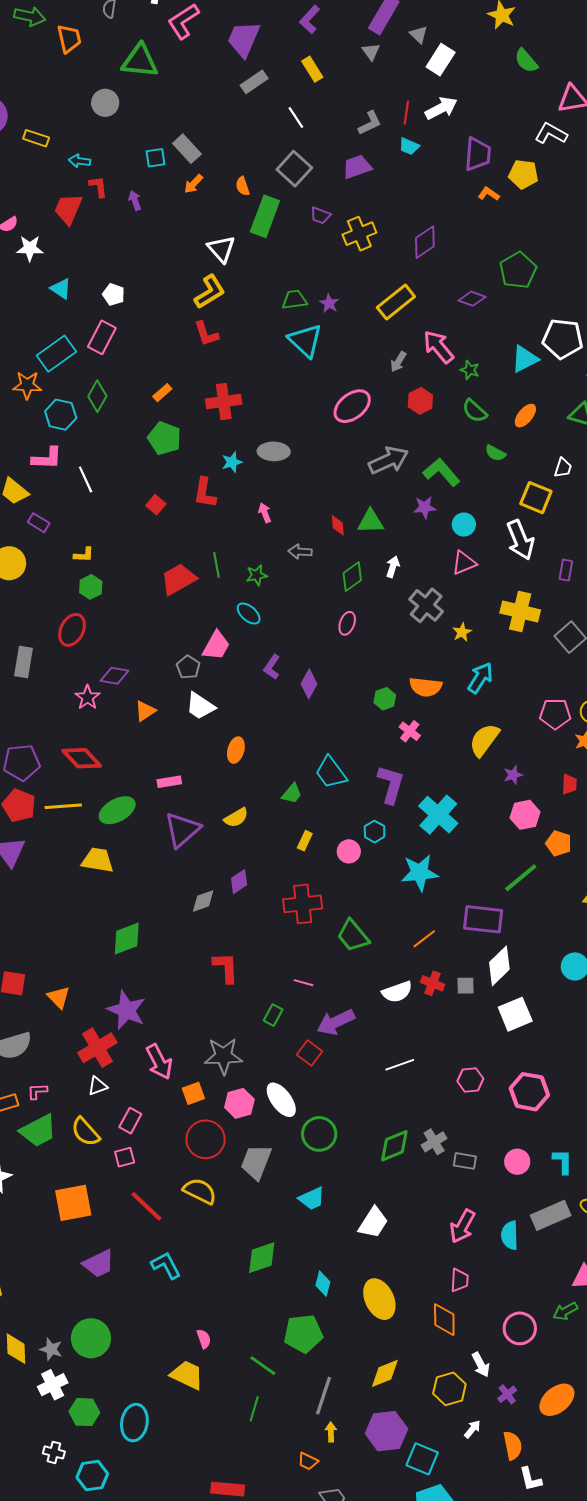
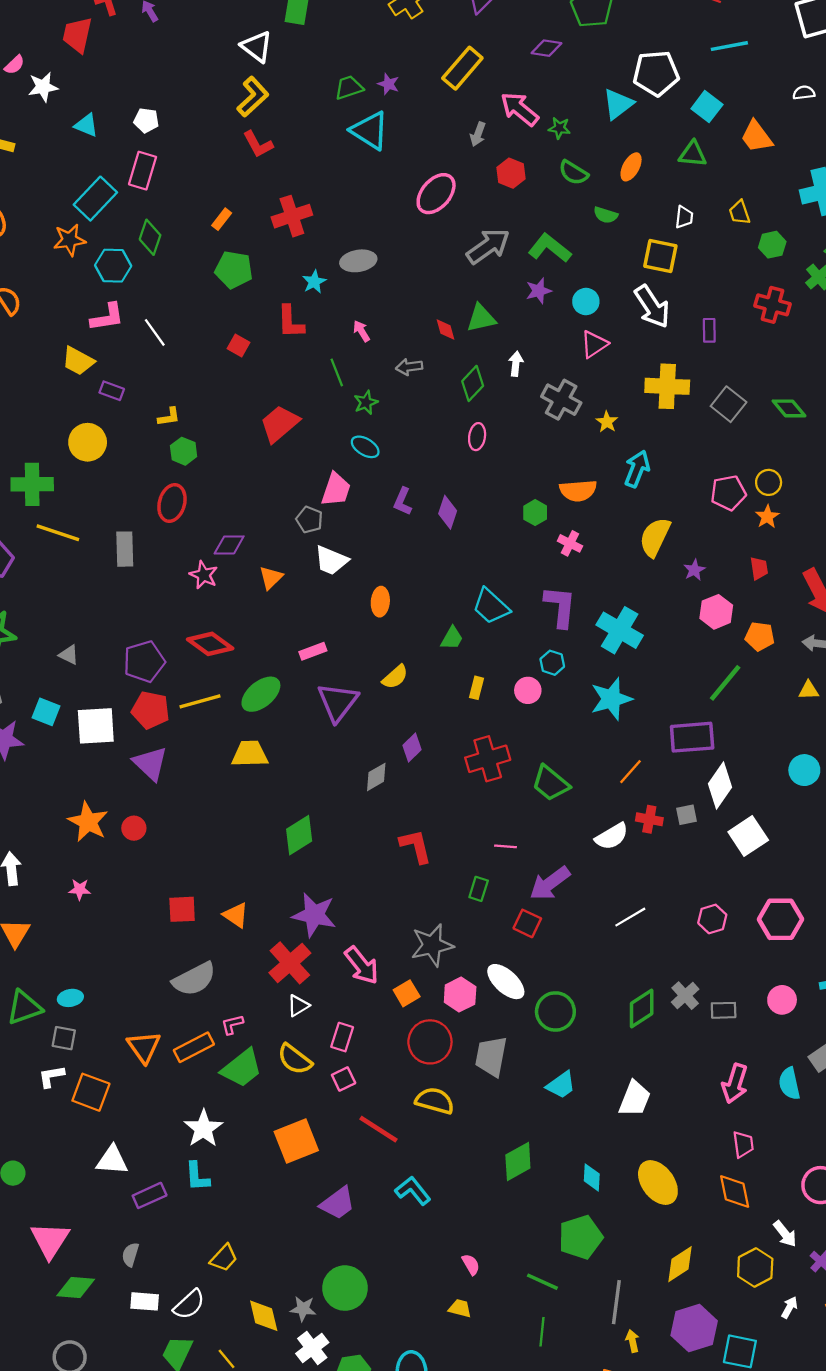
green line: (217, 565) -> (337, 372), moved
yellow trapezoid: (187, 1375) -> (460, 1308), size x0.6

